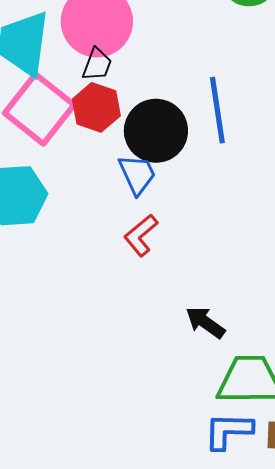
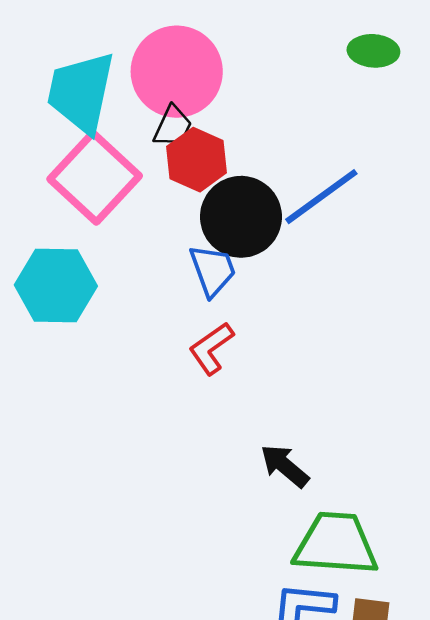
red hexagon: (96, 107) -> (197, 160), moved
blue line: (217, 110) -> (321, 197), turned 58

